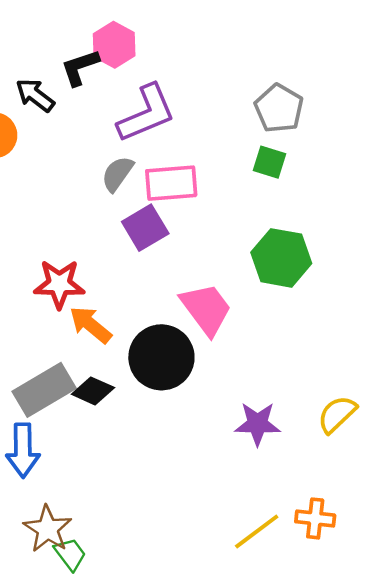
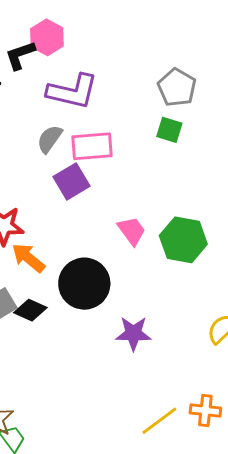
purple L-shape: (146, 113) -> (72, 91), turned 36
green hexagon: (281, 258) -> (183, 240), moved
pink trapezoid: (206, 309) -> (132, 231), moved, size x0.7
purple star: (258, 424) -> (133, 333), moved

